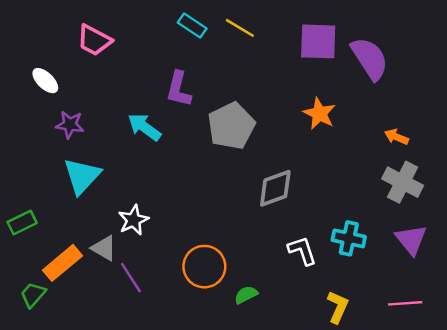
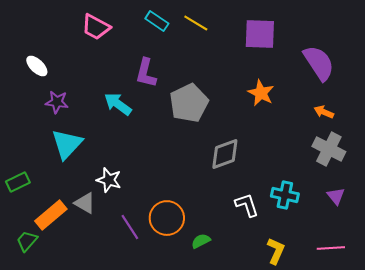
pink trapezoid: (94, 40) -> (96, 27), moved
purple semicircle: (370, 59) -> (319, 63), moved
white star: (133, 220) -> (109, 180), turned -30
purple triangle: (411, 240) -> (336, 196), size x0.7
purple line: (131, 278) -> (130, 227), moved

